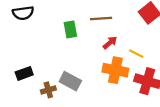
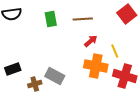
green rectangle: (70, 29) -> (51, 19), moved
yellow line: (136, 54) -> (115, 51), turned 40

